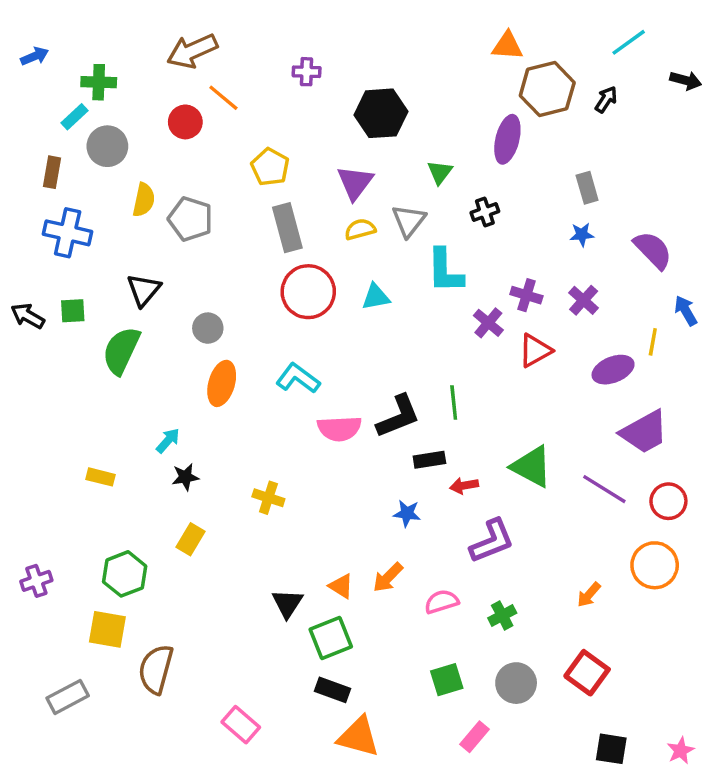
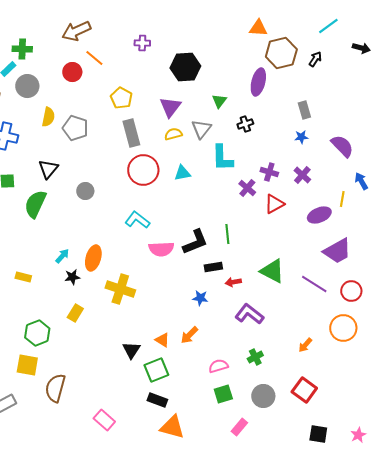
orange ellipse: (222, 383) -> (93, 258), moved
yellow cross: (268, 498) -> (120, 289), size x1.6
purple L-shape: (492, 541) -> (249, 314), turned -120
pink semicircle: (442, 602) -> (218, 366), moved

